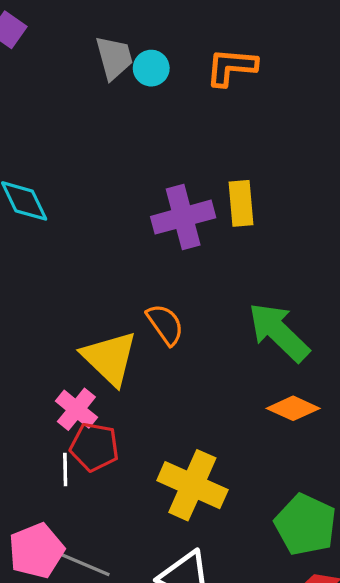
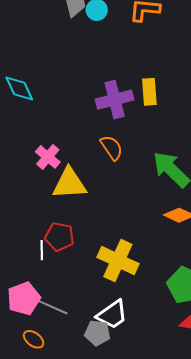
orange semicircle: (165, 324) -> (112, 148), moved
yellow triangle: (110, 358) -> (69, 184), turned -48
pink cross: (76, 409) -> (48, 157), moved

